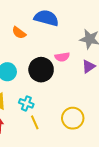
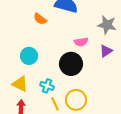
black circle: (41, 70) -> (71, 64), moved
yellow circle: (73, 118) -> (76, 100), moved

